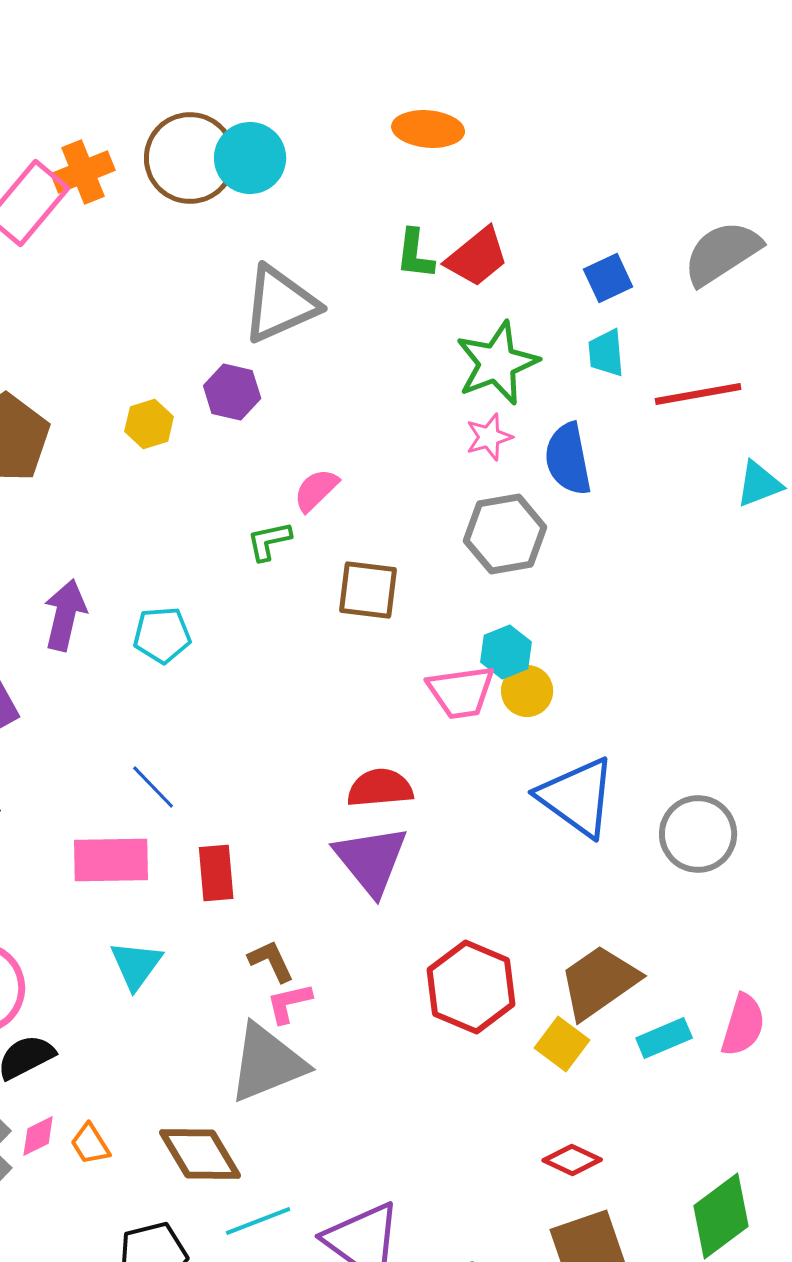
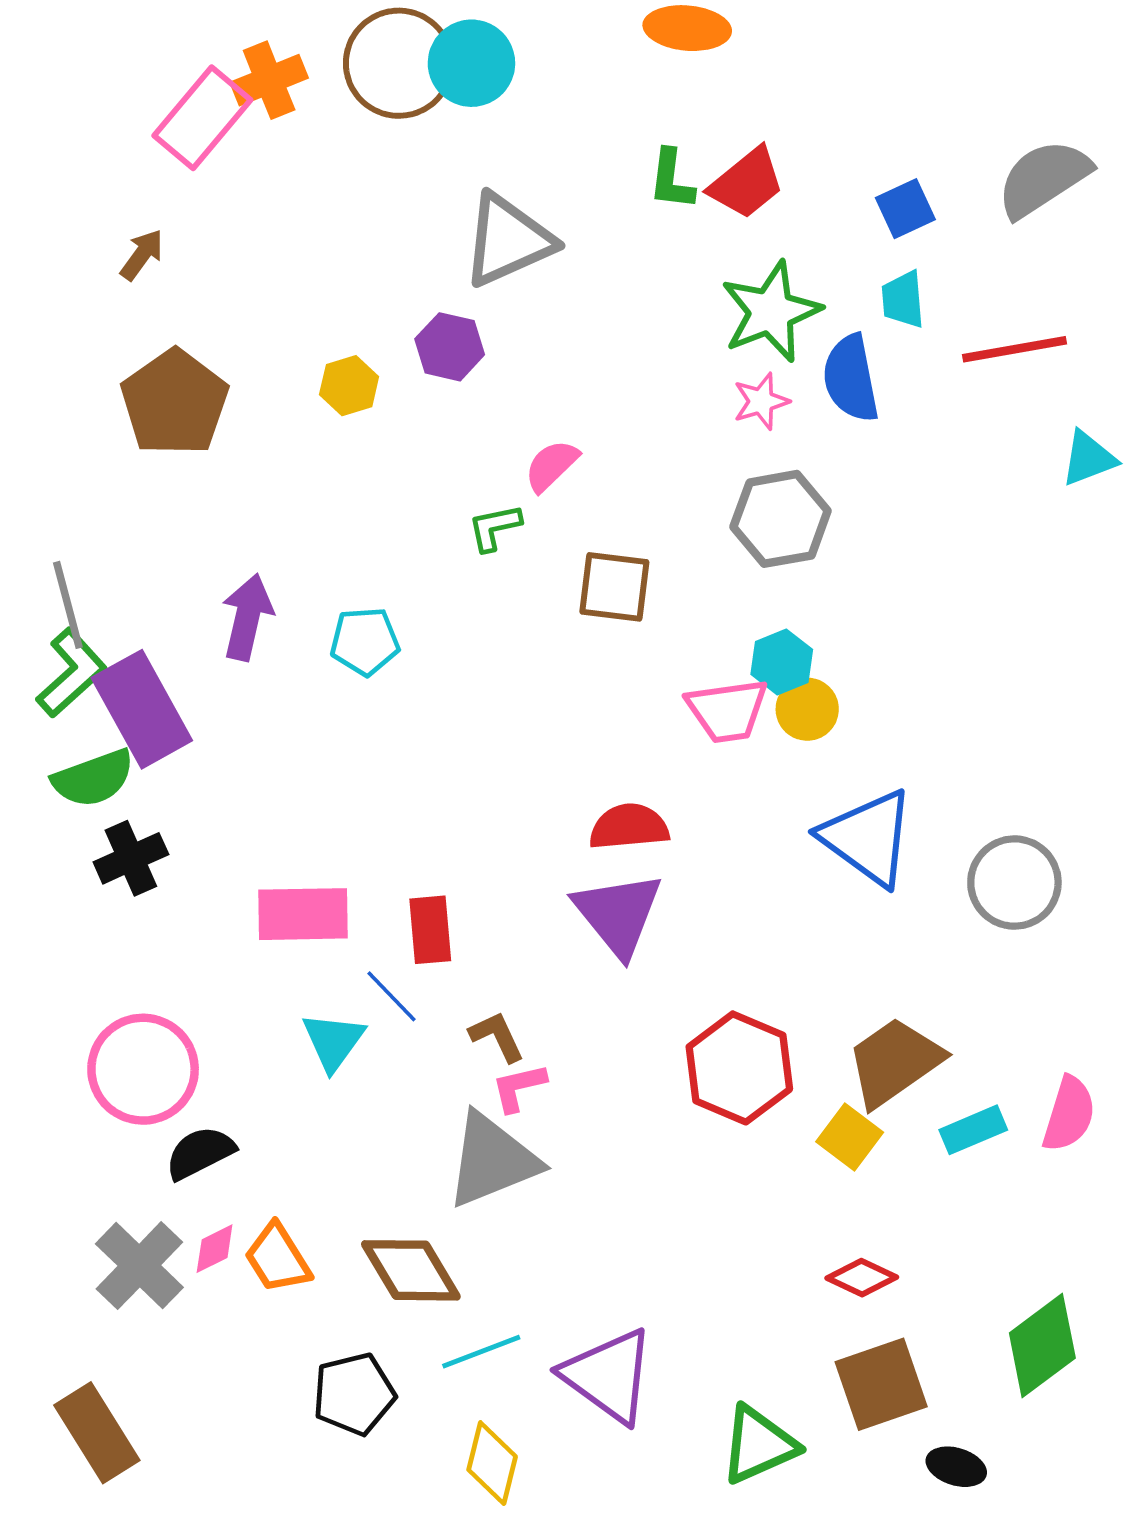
blue semicircle: (568, 459) -> (851, 378), moved
blue line: (153, 787) -> (391, 996), moved
orange trapezoid: (90, 1144) -> (278, 1258), size x1.4

